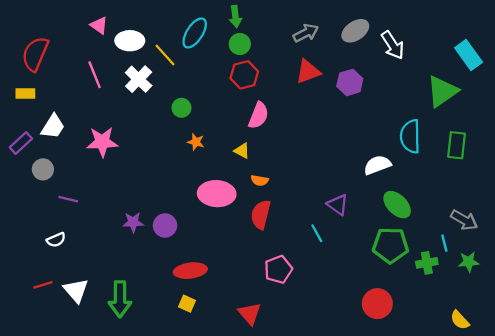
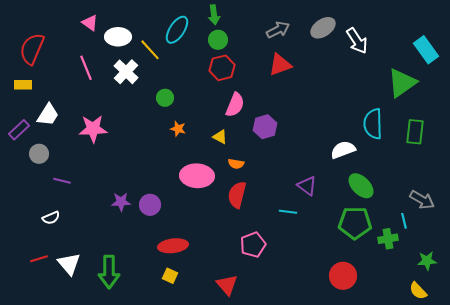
purple hexagon: (350, 82) -> (265, 127), moved
cyan line: (317, 233) -> (288, 212), turned -54
green star: (469, 262) -> (427, 261), moved

